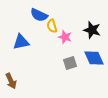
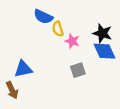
blue triangle: (21, 42) -> (23, 69), moved
blue diamond: (94, 58) -> (105, 51), moved

